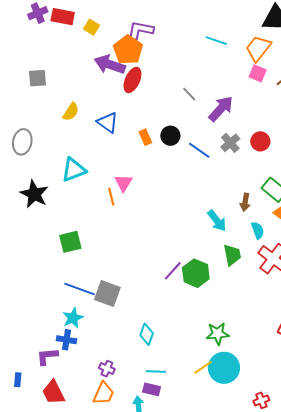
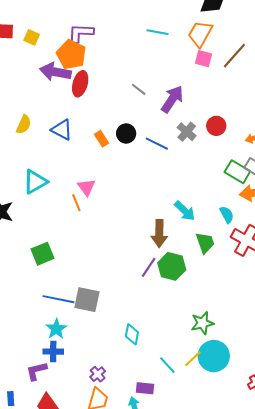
brown arrow: (245, 202) -> (159, 233), moved, size x1.5
purple cross: (107, 369) -> (98, 374), turned 35
cyan line: (156, 371) -> (167, 365), moved, turned 54

